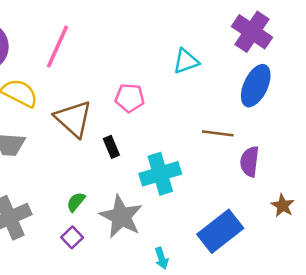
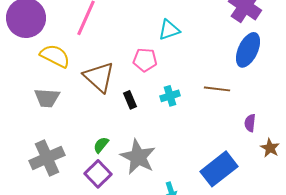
cyan triangle: (186, 61) -> (169, 30), moved
purple semicircle: (250, 162) -> (250, 123), moved, size x0.7
cyan cross: (160, 174) -> (170, 96), moved, size x0.6
purple square: (72, 237) -> (98, 174), size x1.5

